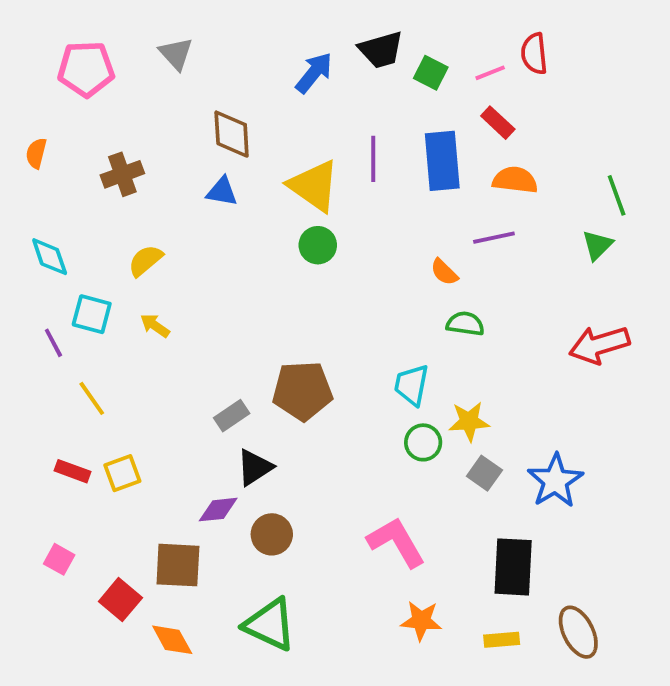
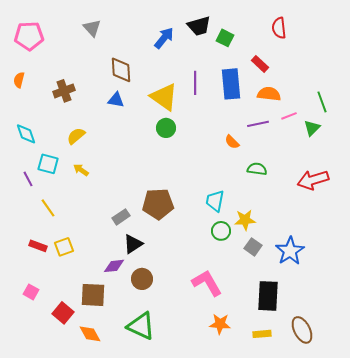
pink pentagon: (86, 69) -> (29, 36), moved
pink line: (490, 73) -> (289, 116), moved
green semicircle: (465, 324) -> (257, 169), moved

